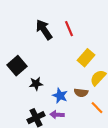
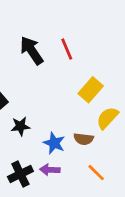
orange line: (97, 108) -> (96, 173), moved

